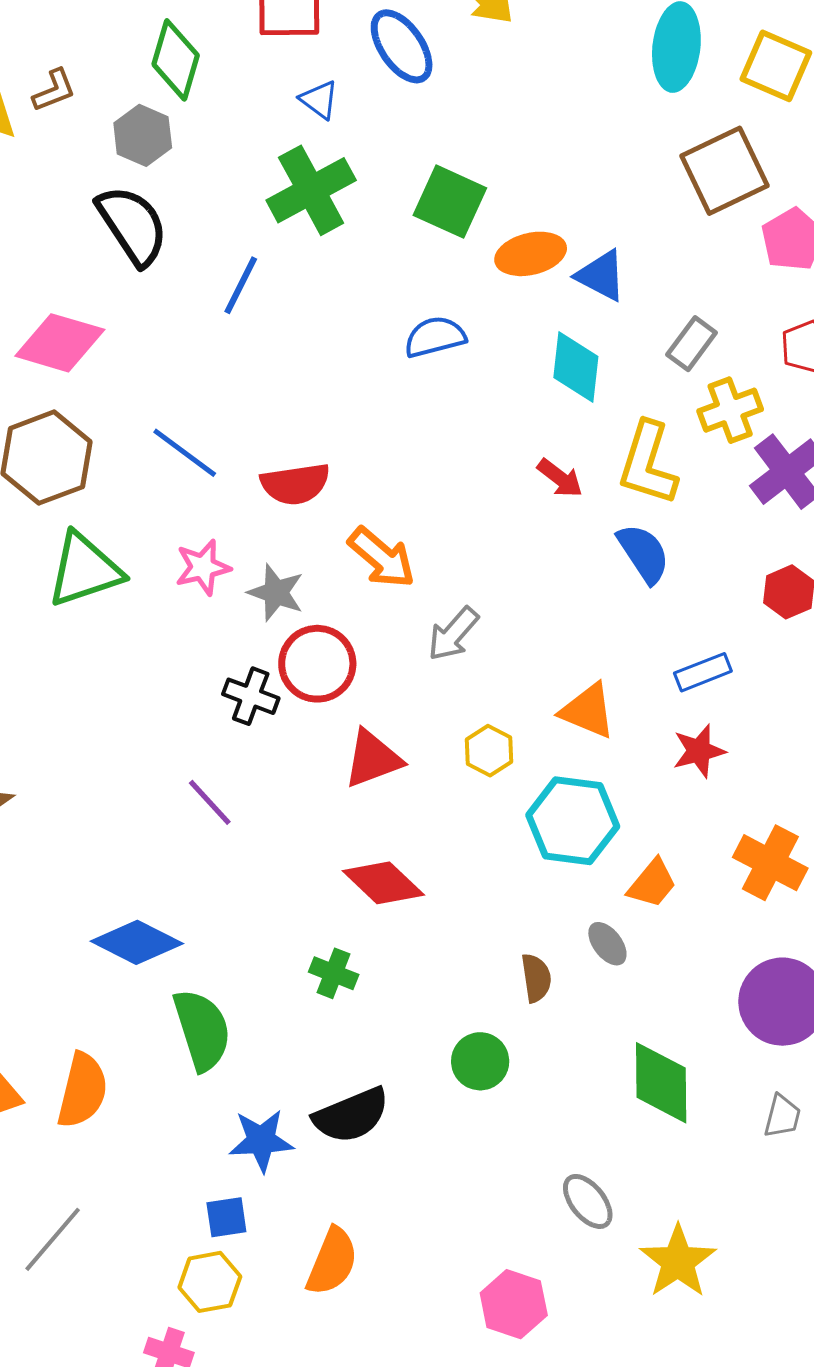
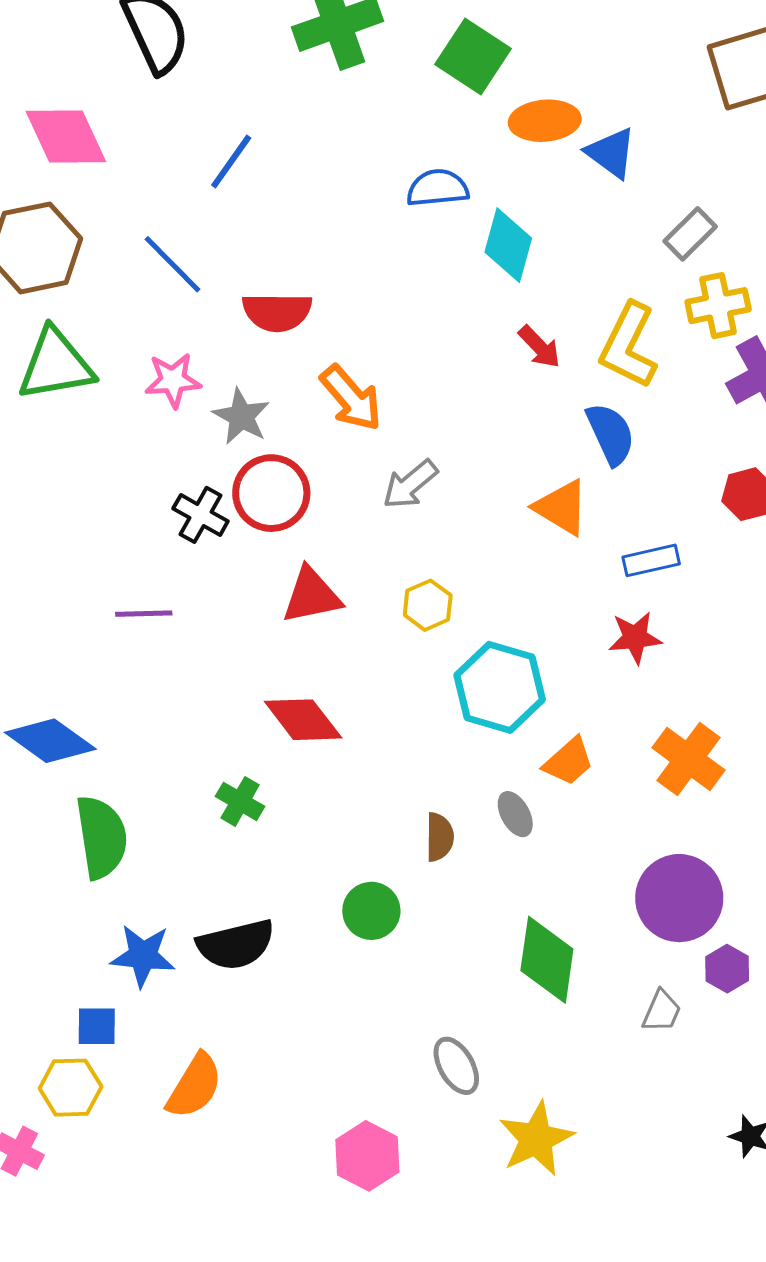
blue line: (241, 285) -> (231, 162), moved
pink diamond: (60, 343) -> (66, 137), turned 40
cyan diamond: (576, 367) -> (508, 245), moved
orange triangle: (588, 711) -> (561, 508), moved
purple line: (210, 802) -> (144, 614), turned -58

